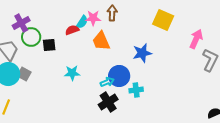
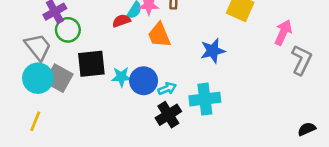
black square: (49, 45) -> (91, 64), moved, size x1.6
gray square: (24, 74) -> (59, 78), size x1.5
blue circle: (119, 76) -> (144, 81), moved
cyan cross: (136, 90) -> (205, 99), size x1.6

